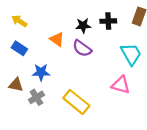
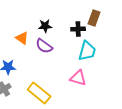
black cross: (108, 21) -> (78, 29), moved
cyan trapezoid: (131, 54) -> (87, 51), turned 45

